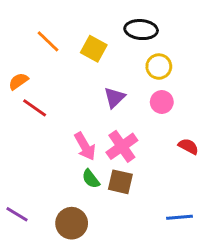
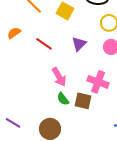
red line: (35, 108) -> (44, 44), moved
pink cross: (122, 146) -> (98, 82), moved, turned -35

